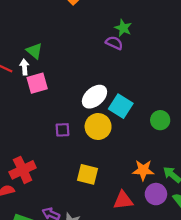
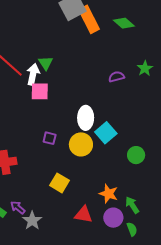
green star: (123, 28) -> (145, 68), moved
purple semicircle: (114, 43) -> (116, 77), turned -56
white arrow: (24, 67) -> (33, 74), size x1.5
white ellipse: (94, 97) -> (86, 118), turned -65

